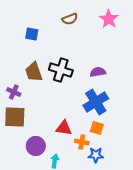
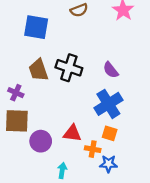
blue square: (32, 34) -> (36, 27), size x1.6
purple semicircle: (98, 72) -> (111, 70), turned -119
purple circle: (36, 146) -> (41, 141), moved

